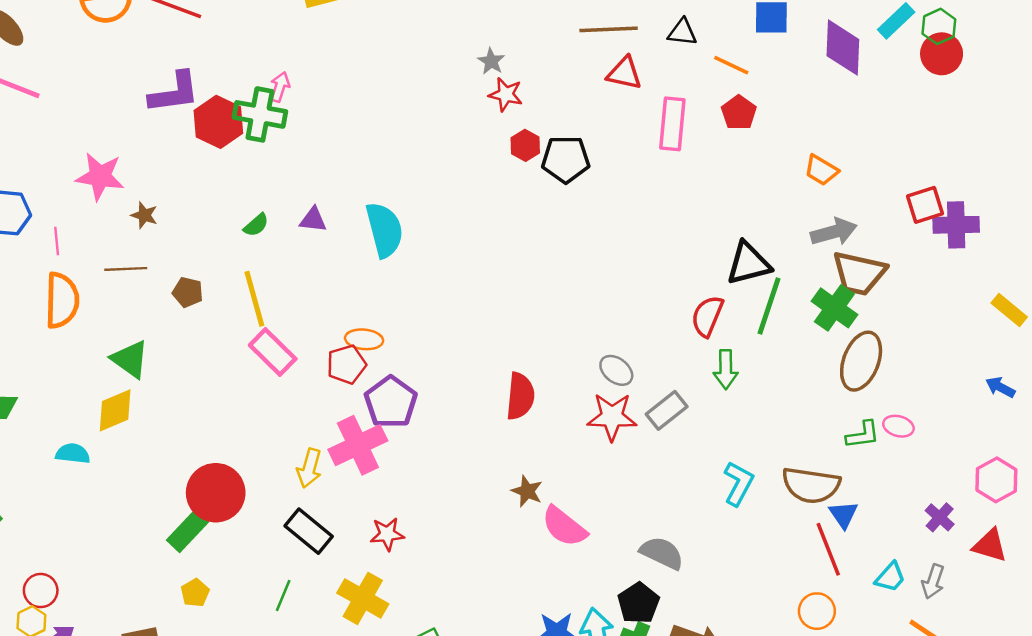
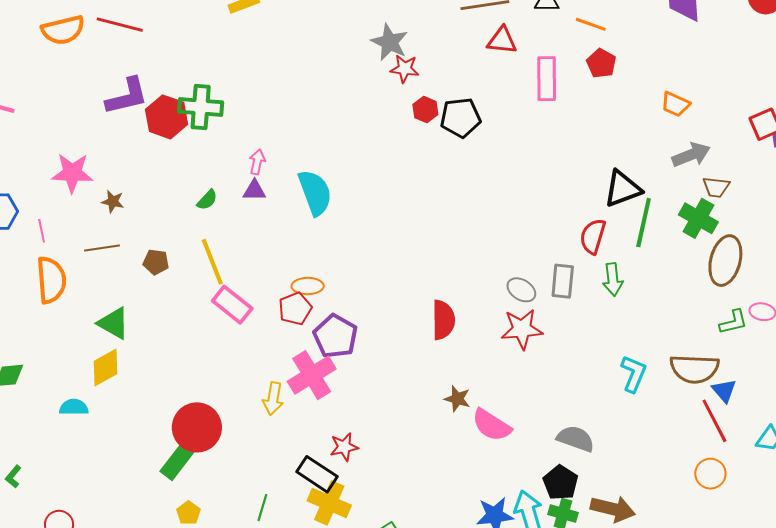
gray star: (491, 61) -> (390, 42), size x1.6
pink arrow: (280, 87) -> (257, 162), moved
brown trapezoid: (859, 273) -> (716, 187), size x0.6
gray rectangle: (667, 410) -> (563, 281), moved, turned -40
black rectangle: (309, 531) -> (317, 474), moved

